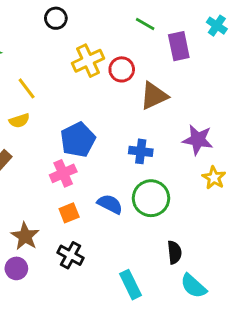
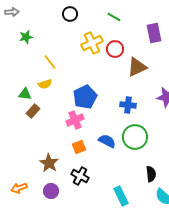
green line: (145, 24) -> (114, 17), moved
purple circle: (16, 268) -> (51, 191), moved

